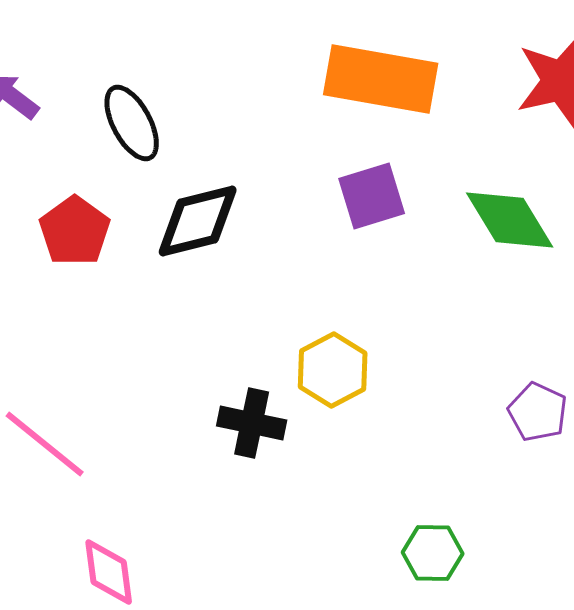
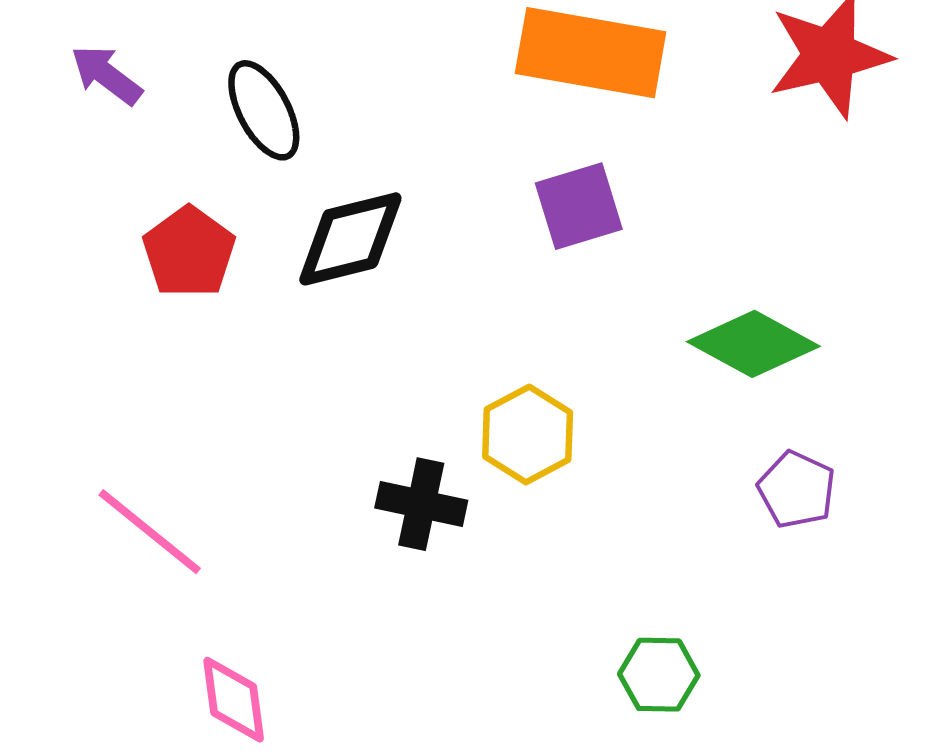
green diamond: (510, 220) -> (753, 344), moved, turned -30

